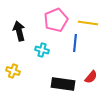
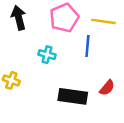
black arrow: (19, 31) -> (19, 18), moved

